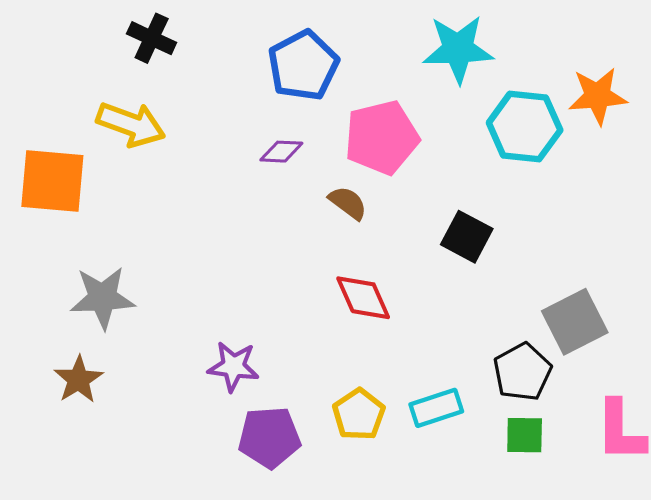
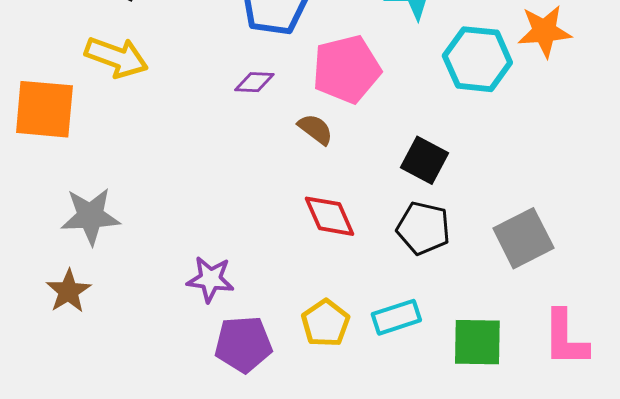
black pentagon: (522, 372) -> (423, 228), moved, turned -30
green square: (525, 435) -> (477, 342), size x1.4

